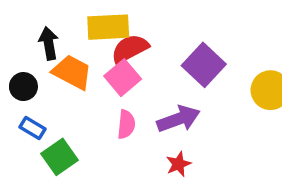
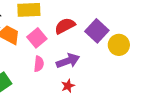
red semicircle: (130, 49) -> (65, 26), moved
purple square: (204, 65) -> (97, 31), moved

